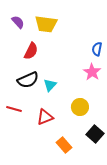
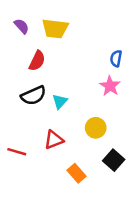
red line: (14, 109) -> (17, 152), moved

